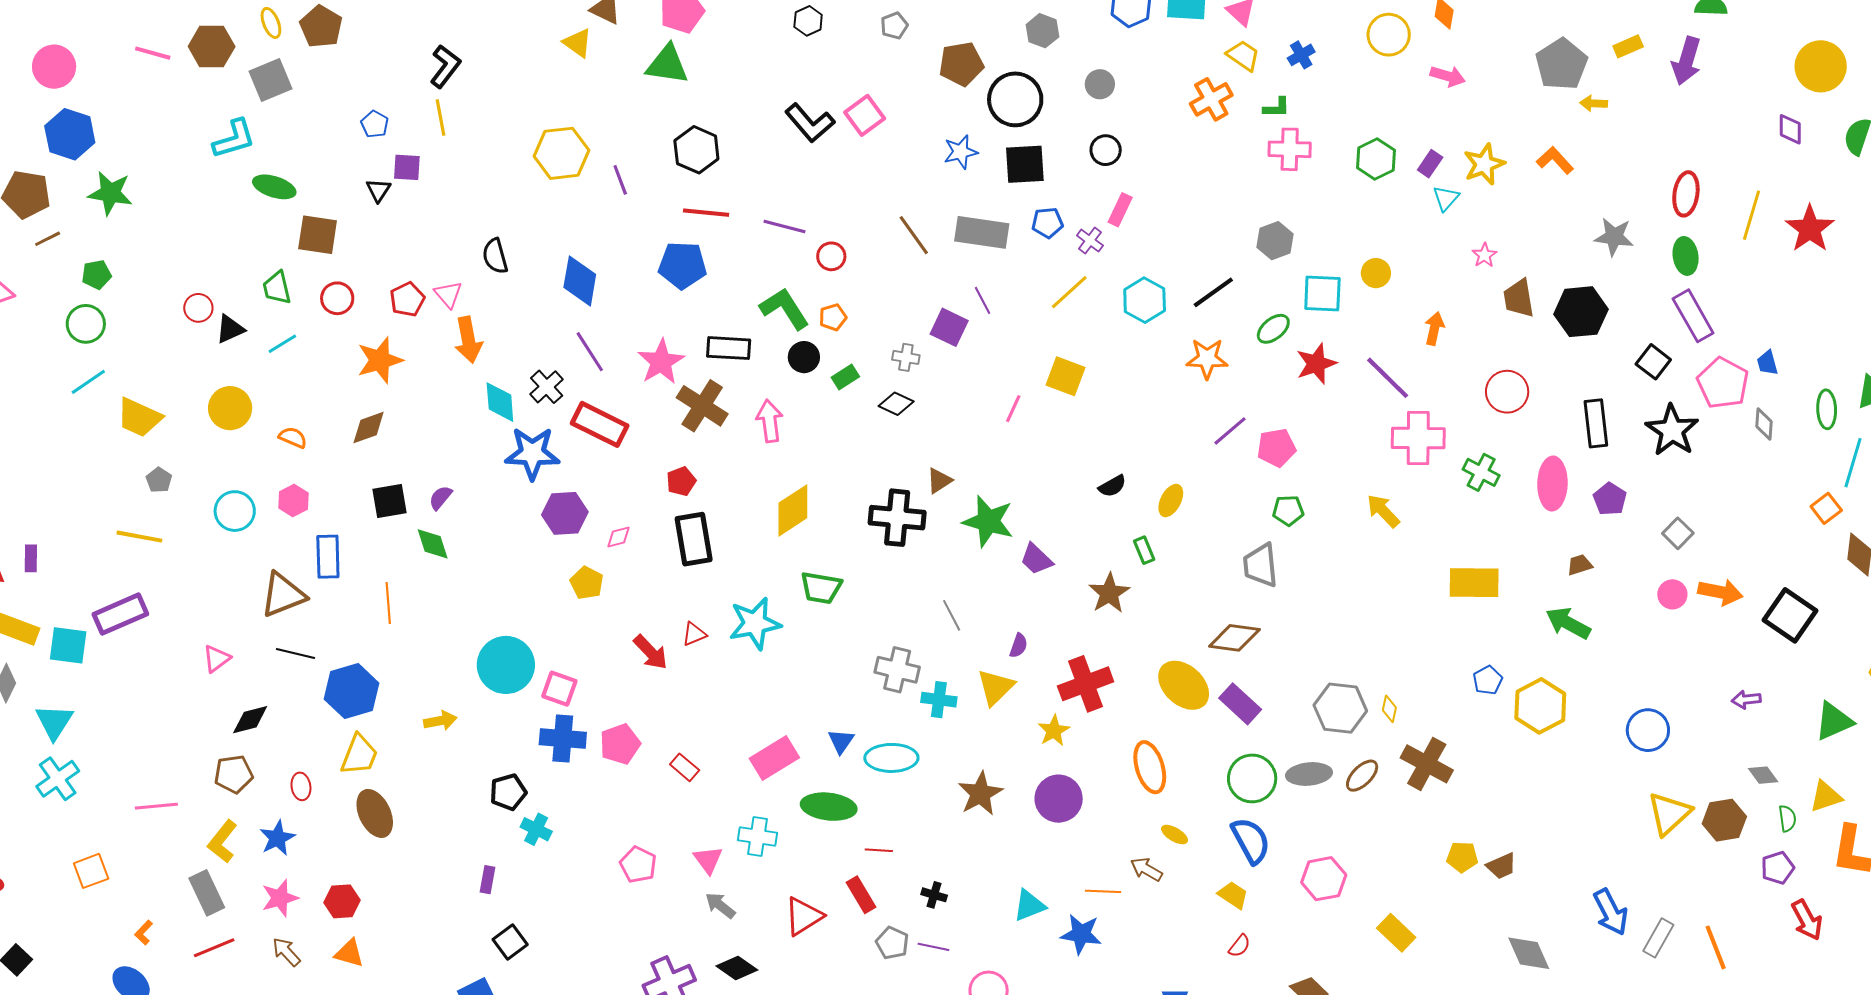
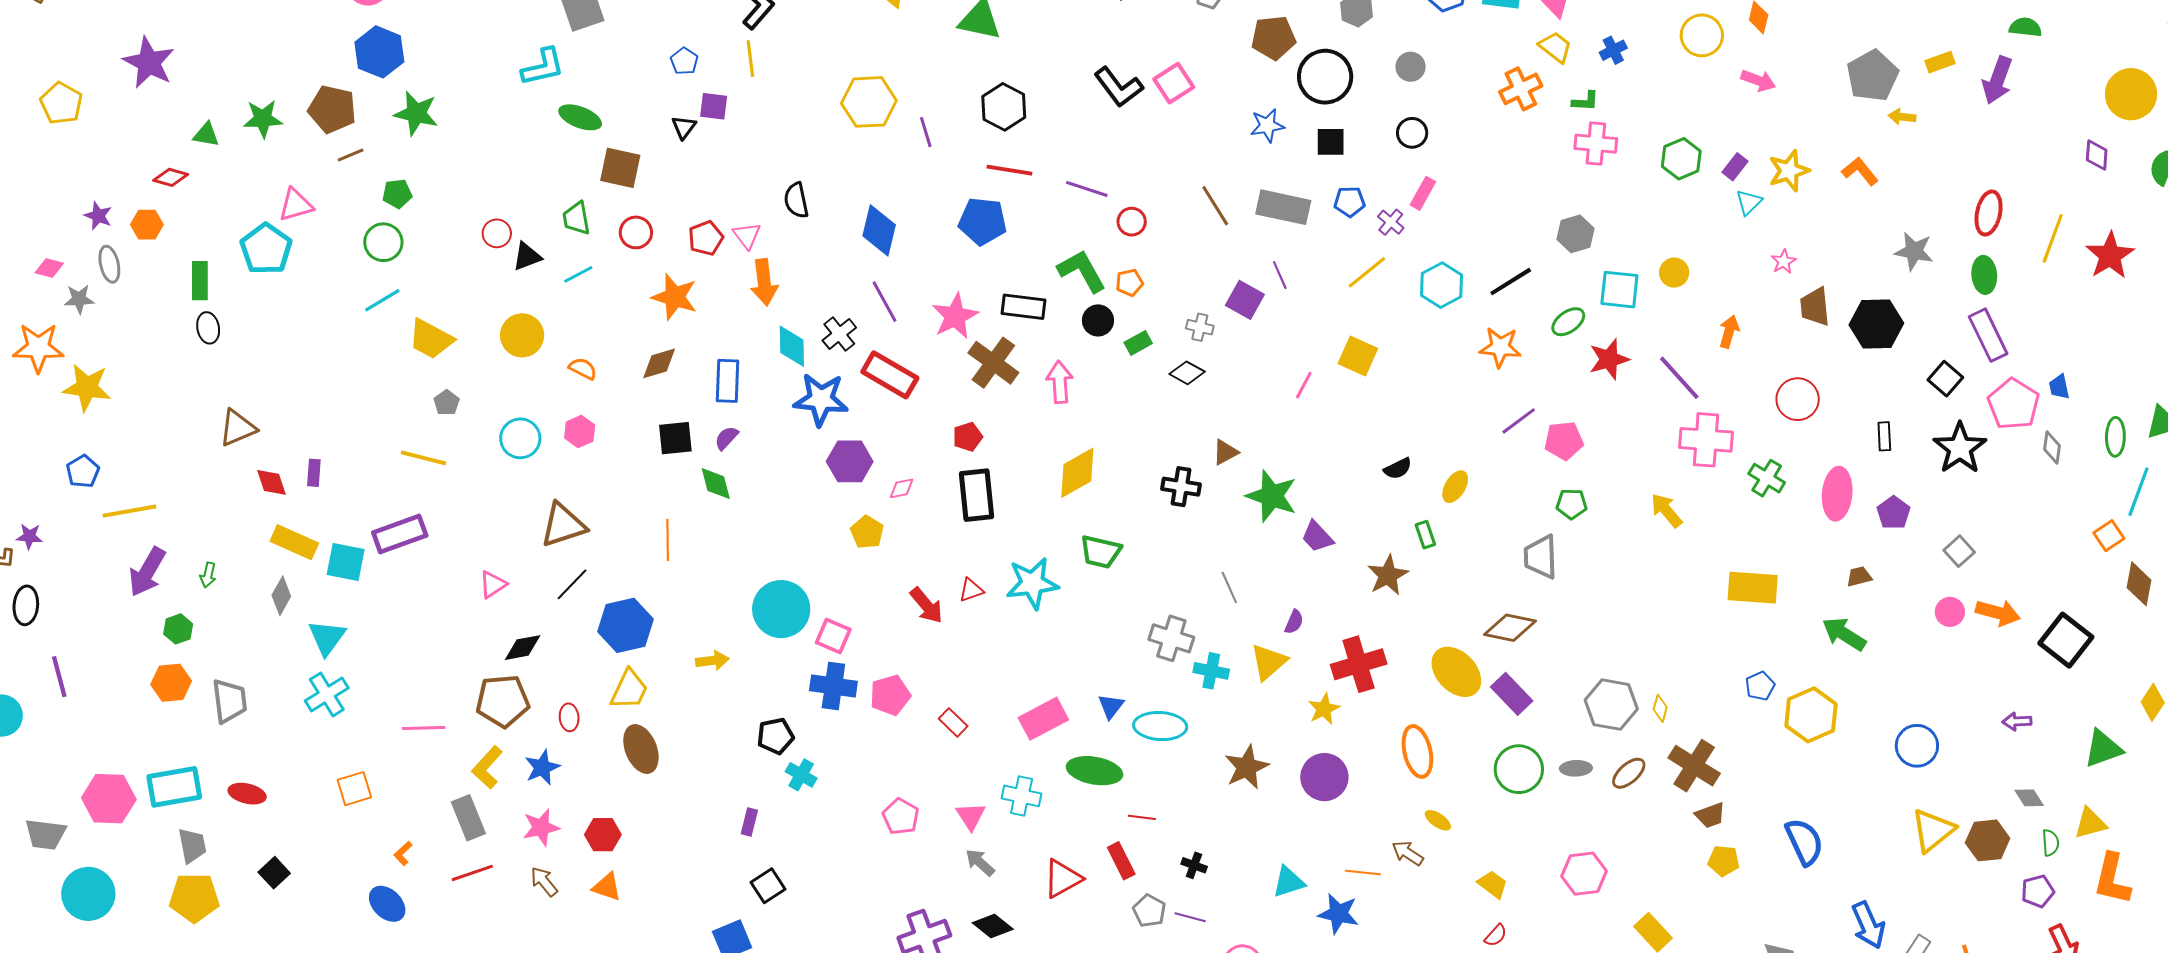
black square: (1025, 164) -> (1331, 142), size x0.7
orange star: (380, 360) -> (675, 297), turned 30
black rectangle: (1596, 423) -> (1884, 436), size x0.6
black cross: (897, 518) -> (1181, 487), size x0.7
blue rectangle: (328, 557) -> (728, 381), moved
black line: (295, 653) -> (572, 584), turned -63
brown pentagon: (234, 774) -> (503, 701), size x1.4
gray ellipse: (1309, 774) -> (1576, 768), size x0.7
blue semicircle: (1251, 841) -> (1804, 842), moved
brown trapezoid: (1501, 866) -> (1710, 815), moved

